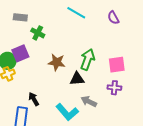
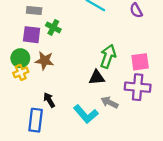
purple square: (20, 53) -> (32, 35), moved, turned 30
brown star: (57, 62) -> (45, 61), moved
purple cross: (114, 88) -> (138, 87), size x1.6

